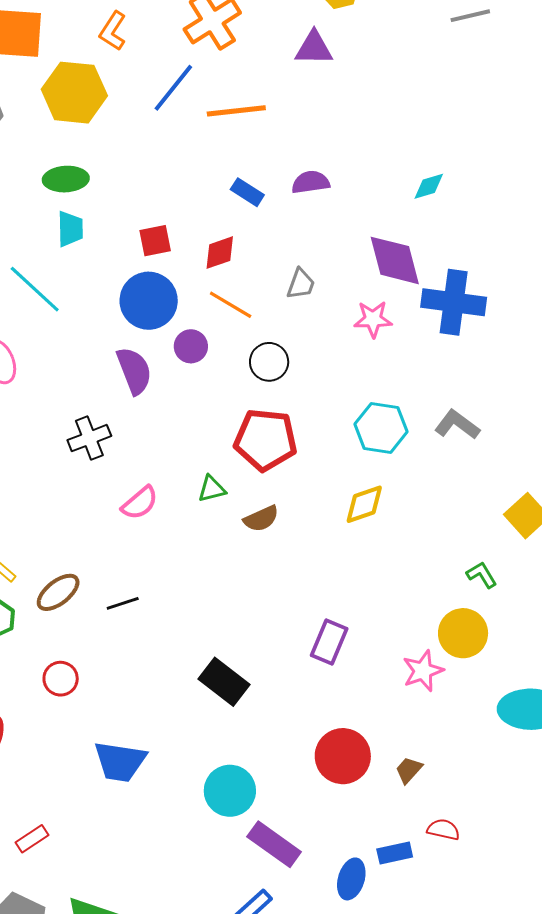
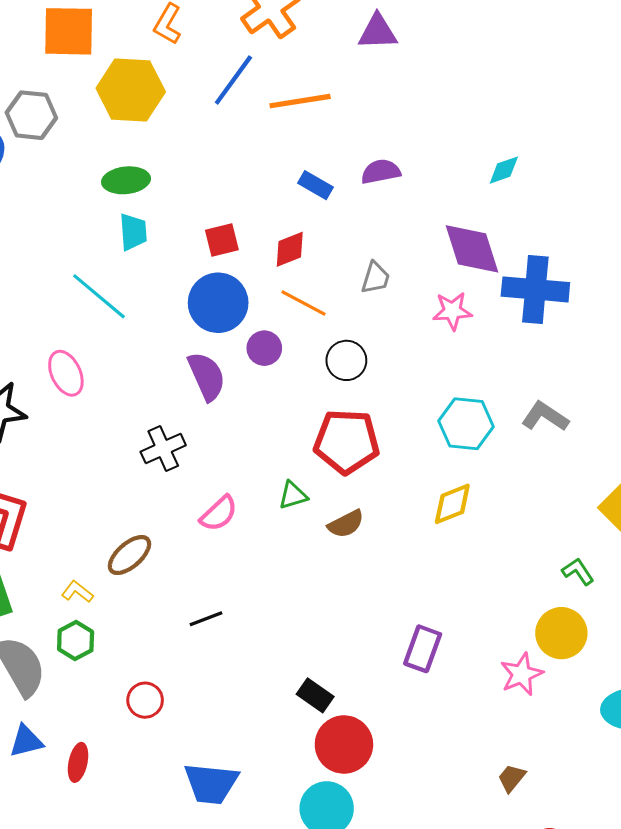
brown ellipse: (58, 592) -> (129, 555), moved
black rectangle: (224, 682) -> (315, 695), size x0.7
red circle: (343, 756) -> (344, 745), moved

